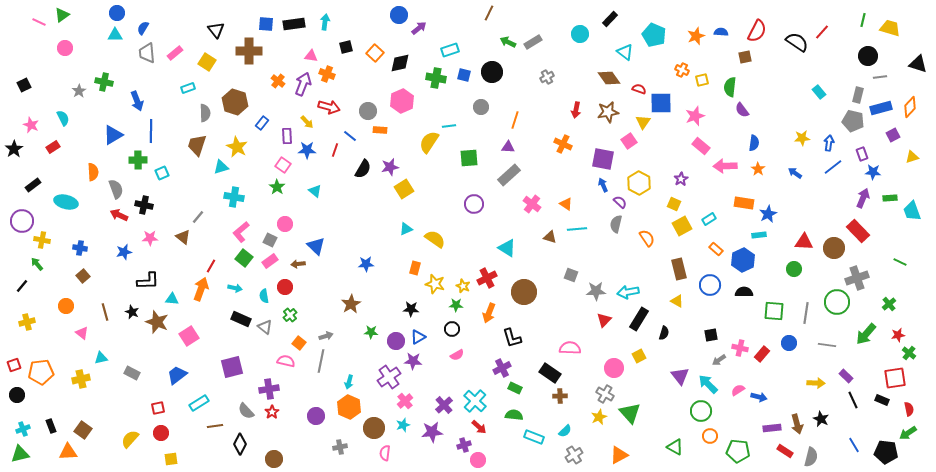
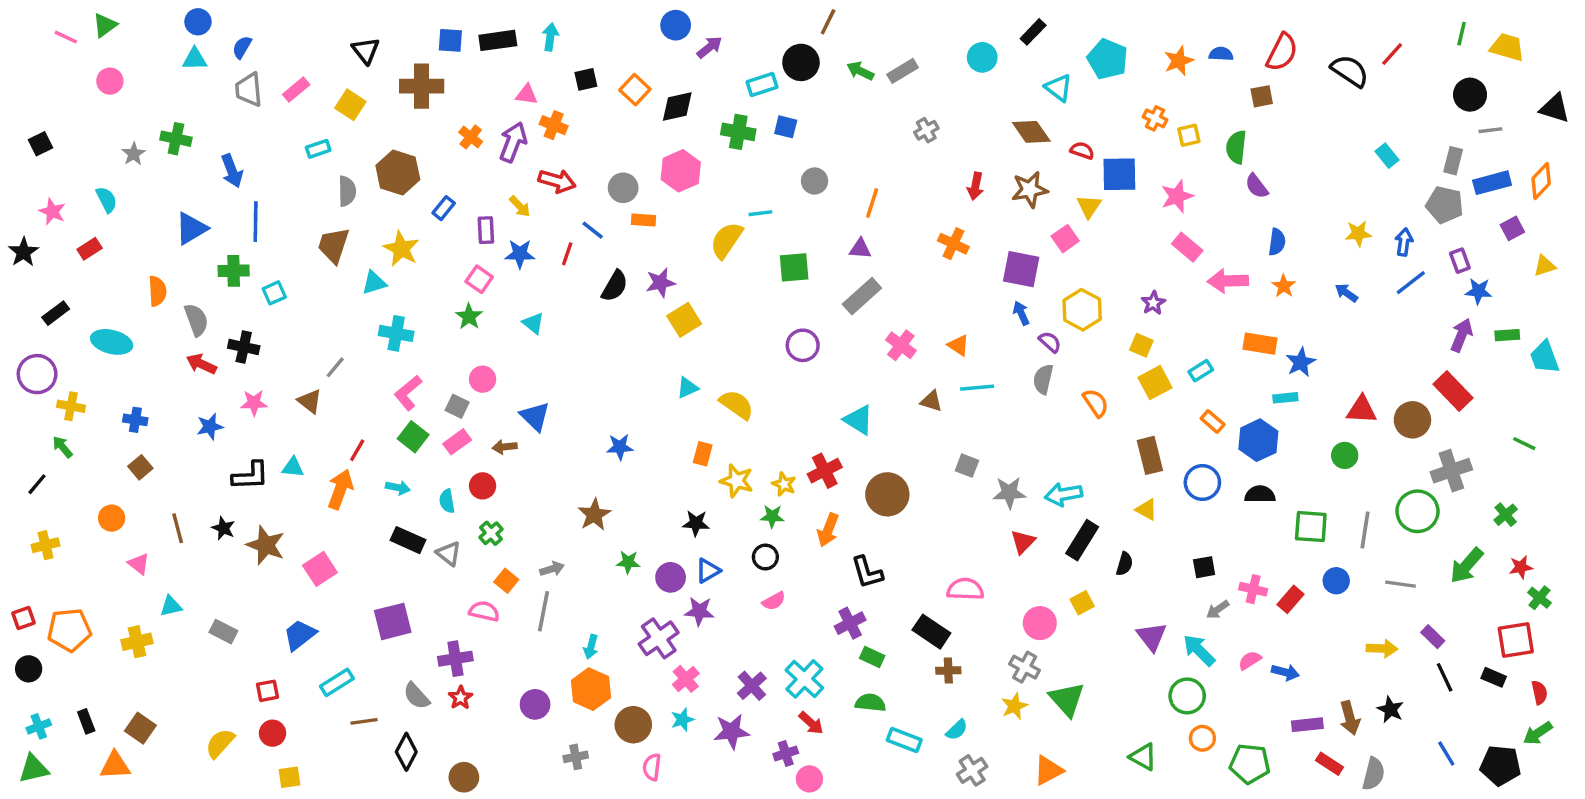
black circle: (492, 72) -> (801, 62), moved
cyan triangle: (172, 299) -> (293, 467), moved

